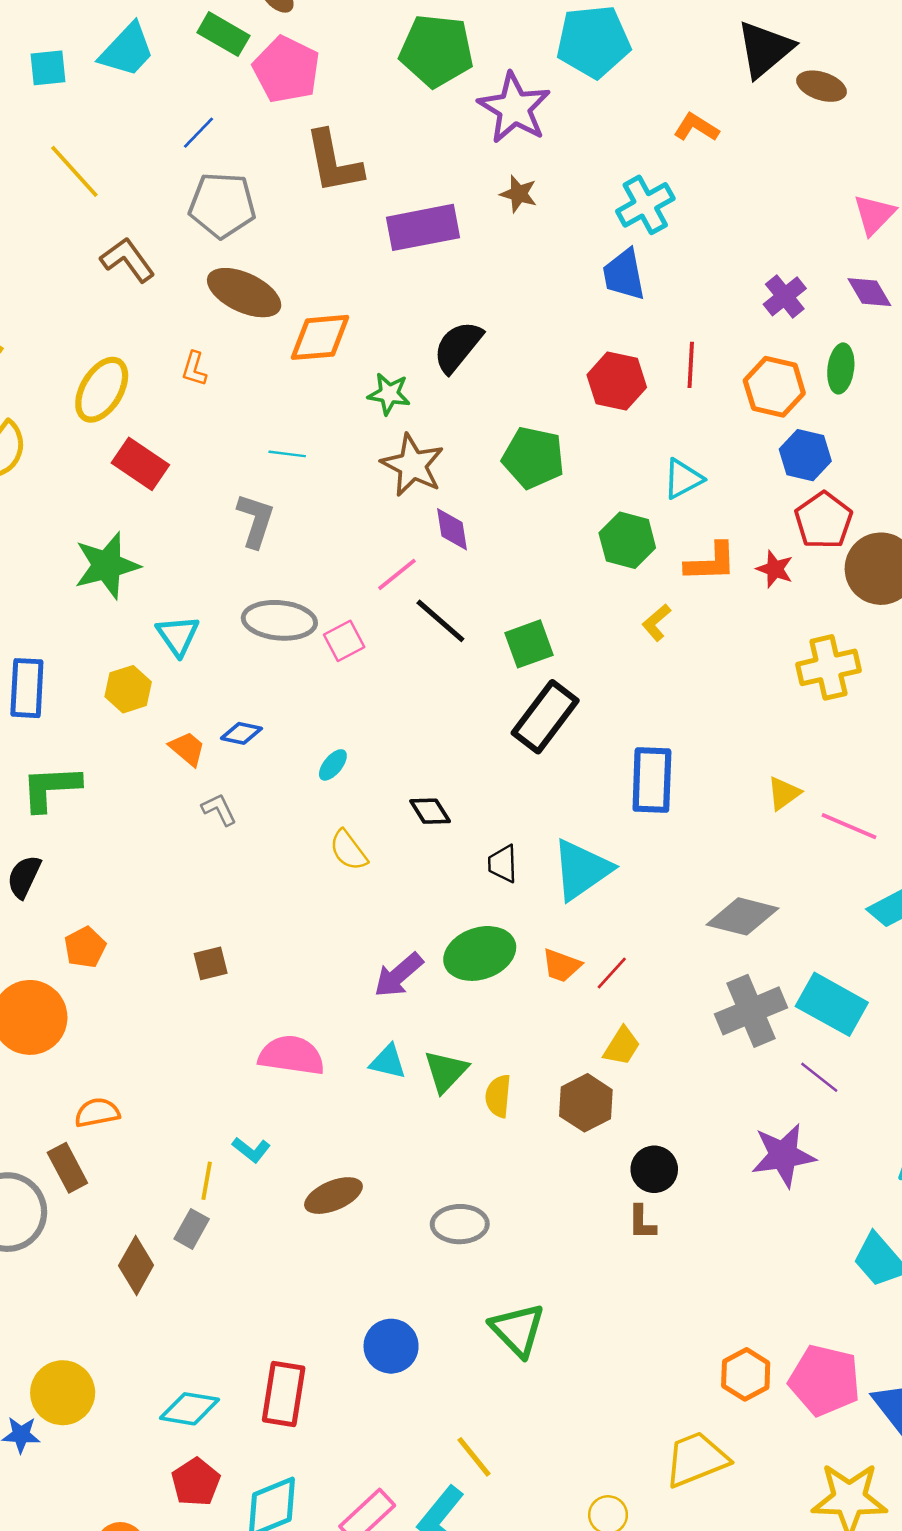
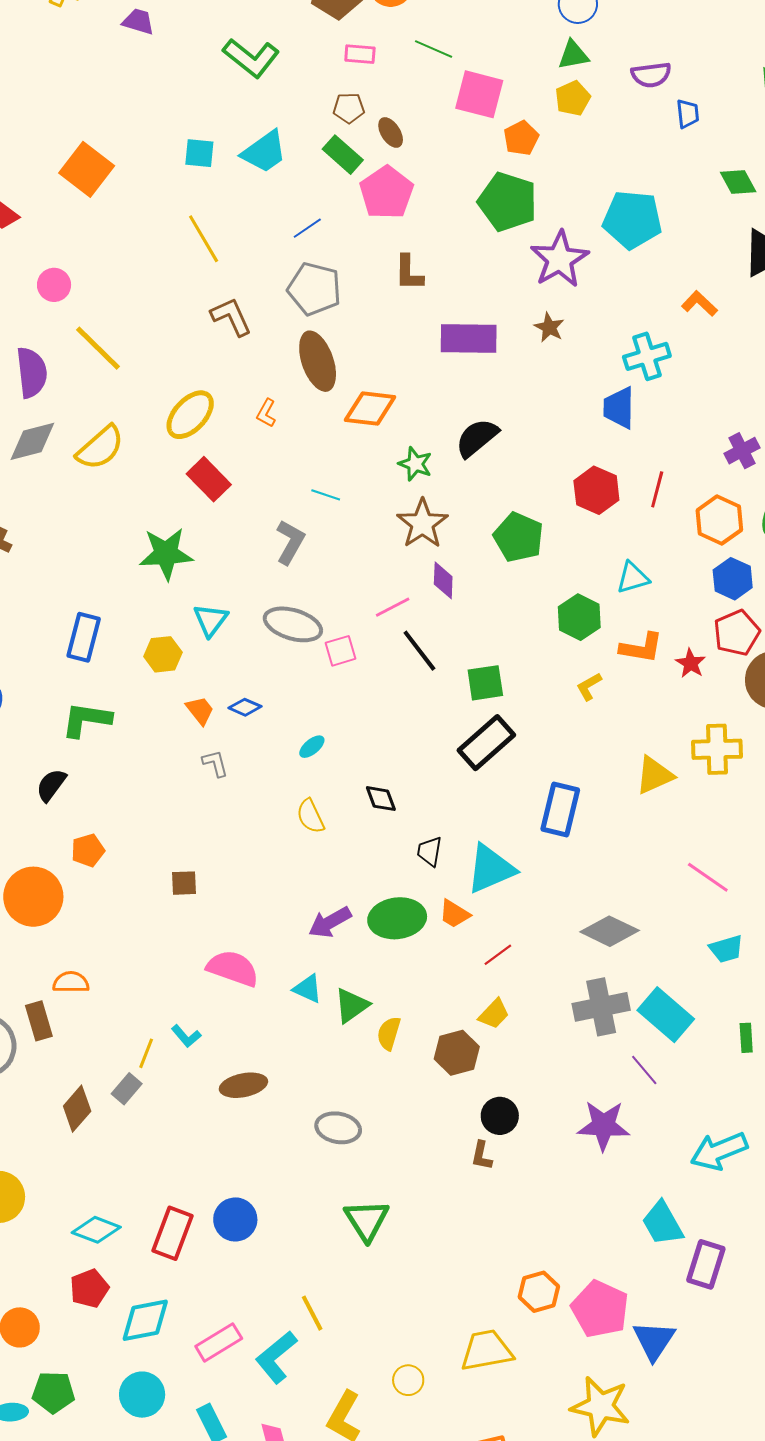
brown L-shape: (334, 162) -> (409, 273), size x0.7
brown ellipse: (244, 293) -> (318, 361), turned 34
yellow triangle: (784, 793) -> (654, 775), moved, size x1.4
orange trapezoid: (561, 966) -> (454, 914), moved
blue circle: (391, 1346) -> (235, 1219), moved

